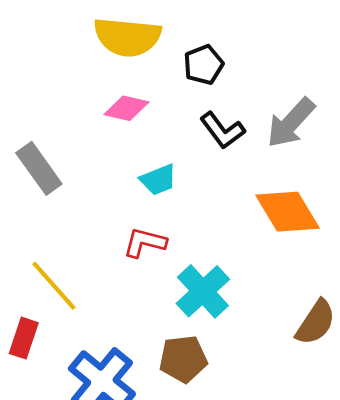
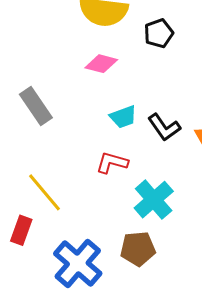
black L-shape: (222, 130) -> (164, 127), moved

